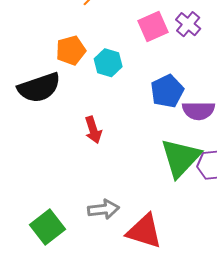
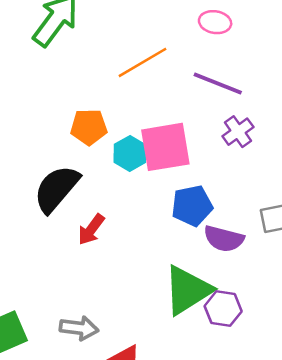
pink square: (153, 27) -> (165, 147), moved, size x1.4
black semicircle: (39, 88) -> (57, 189), moved, turned 135
red arrow: (93, 130) -> (91, 229), turned 40

